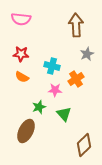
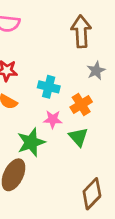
green star: (39, 107) -> (31, 142), size x1.5
green triangle: (64, 114) -> (78, 137), moved

